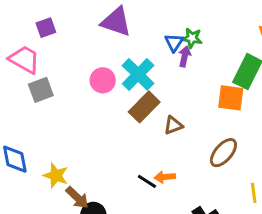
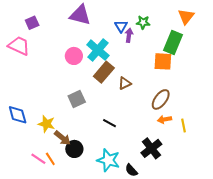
green star: (192, 38) -> (143, 22), moved
gray square: (41, 90) -> (77, 99), moved
orange arrow: (165, 177) -> (165, 119), moved

